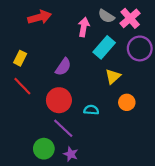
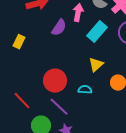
purple semicircle: (63, 67) -> (59, 28), moved
yellow triangle: (113, 76) -> (96, 65), moved
red line: (22, 86) -> (22, 101), moved

